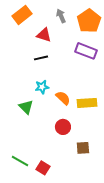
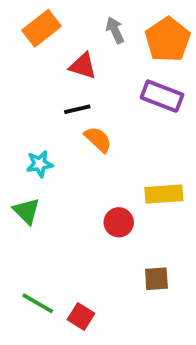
cyan star: (42, 87) -> (40, 164), moved
orange semicircle: (63, 98) -> (98, 139), moved
green triangle: (26, 107) -> (26, 211), moved
red circle: (63, 127) -> (119, 222), moved

